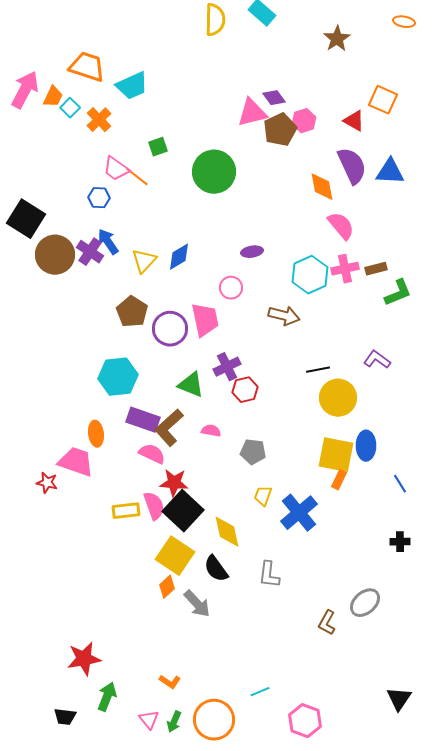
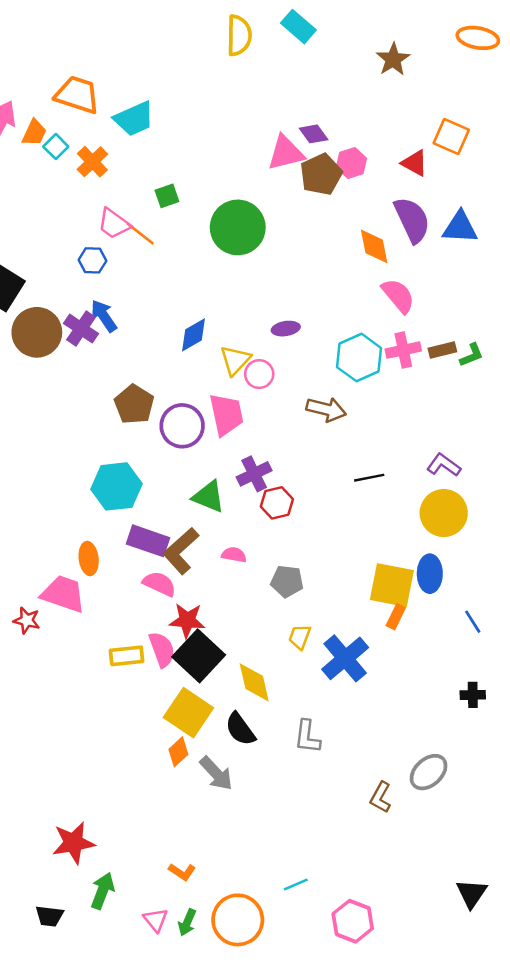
orange ellipse: (404, 22) -> (478, 38), size x1.5
yellow triangle: (144, 261) -> (235, 360), moved
green L-shape: (398, 293) -> (471, 355), moved, size x0.7
yellow circle: (338, 398) -> (444, 513), moved

